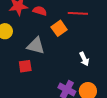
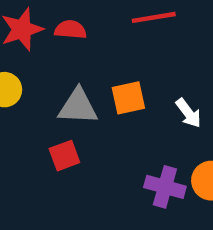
orange square: (59, 28) -> (128, 98), moved, turned 35

